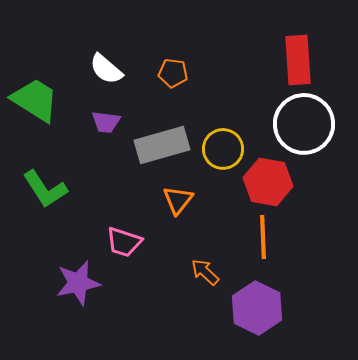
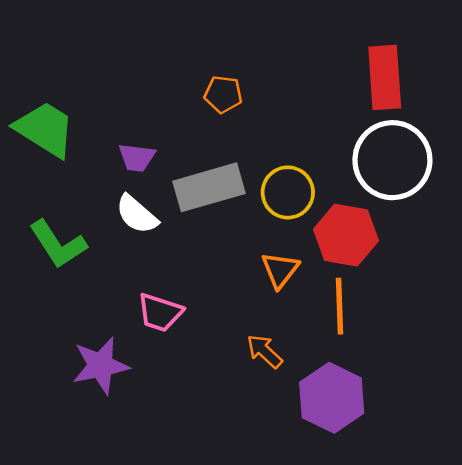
white semicircle: (106, 69) -> (137, 214), moved
orange triangle: (178, 200) -> (280, 270), moved

